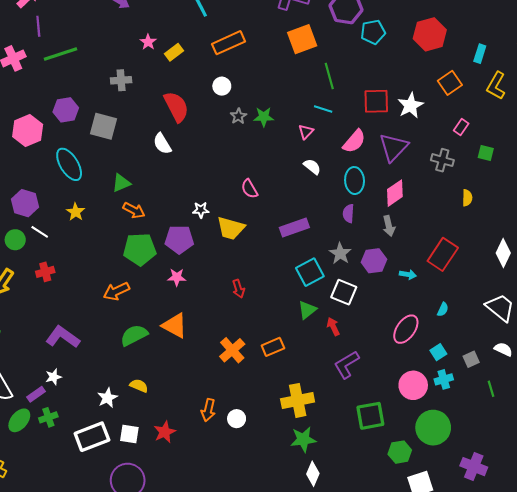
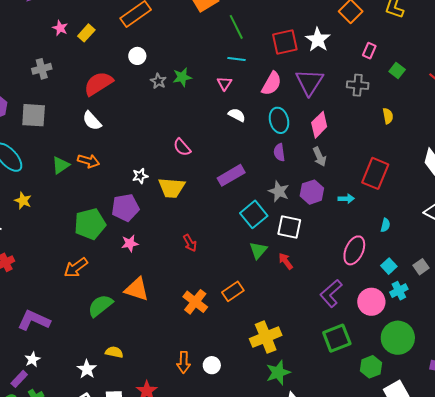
red semicircle: (176, 107) -> (98, 84), turned -84
green square: (486, 153) -> (397, 71), turned 35
orange arrow: (134, 210) -> (88, 161), moved
purple L-shape: (346, 365) -> (331, 293), moved

